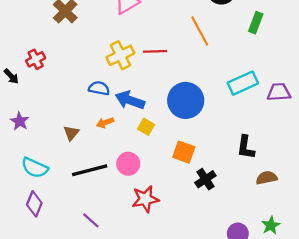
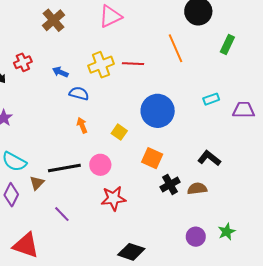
cyan rectangle: (243, 83) -> (211, 99), size x0.6
blue arrow: (130, 100) -> (60, 72), moved, size x0.6
orange arrow: (105, 123) -> (82, 125), turned 84
brown triangle: (71, 133) -> (37, 183), moved
black L-shape: (246, 147) -> (209, 158), turned 115
brown semicircle: (267, 178) -> (197, 189), moved

